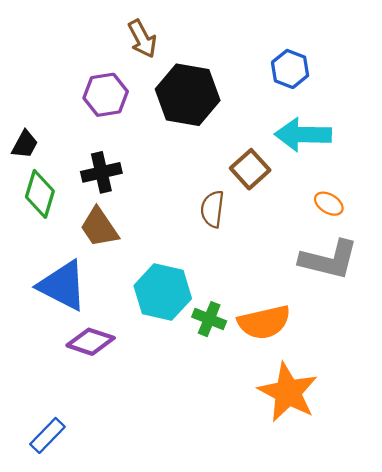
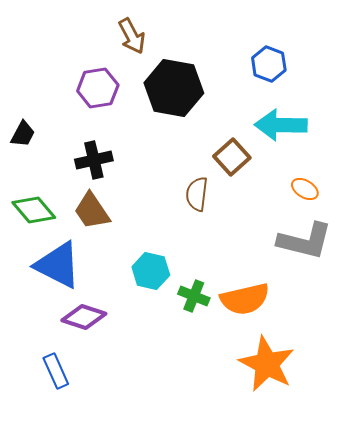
green diamond: (40, 194) -> (34, 210), moved, turned -57
cyan hexagon: (163, 292) -> (151, 271), size x0.7
blue rectangle: (47, 435) -> (56, 371), moved, turned -68

